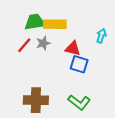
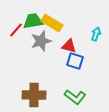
yellow rectangle: (55, 24) -> (52, 23), turned 30
gray star: (43, 43) -> (41, 41), size x1.5
red line: (24, 45) -> (16, 30), moved

